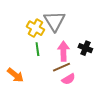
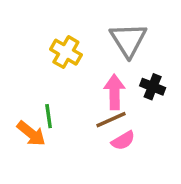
gray triangle: (54, 21) -> (128, 40), moved
green line: (37, 49) -> (49, 116), moved

